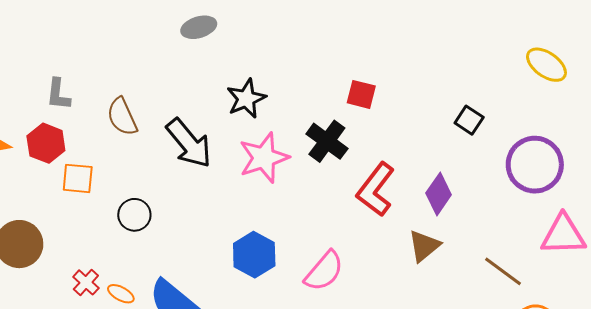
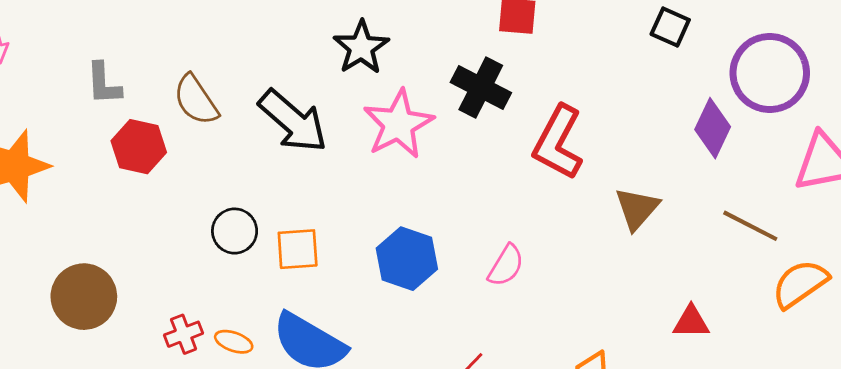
red hexagon: (46, 143) -> (139, 147), moved
orange square: (78, 178) -> (298, 249), moved
purple diamond: (439, 194) -> (713, 128), moved
pink semicircle: (324, 271) -> (506, 265), size x0.7
red cross: (86, 282) -> (184, 334), turned 36

